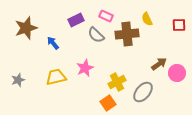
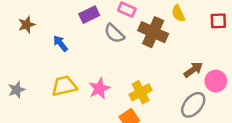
brown star: (26, 28) -> (27, 25), size x0.6
brown cross: (127, 34) -> (153, 32), turned 30
pink star: (85, 68) -> (99, 89), moved
gray ellipse: (143, 92) -> (193, 105), moved

